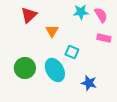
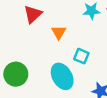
green circle: (25, 68) -> (16, 74), moved

